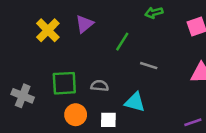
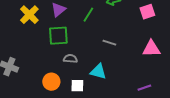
green line: (122, 42) -> (88, 15), moved
green square: (64, 83) -> (58, 36), moved

